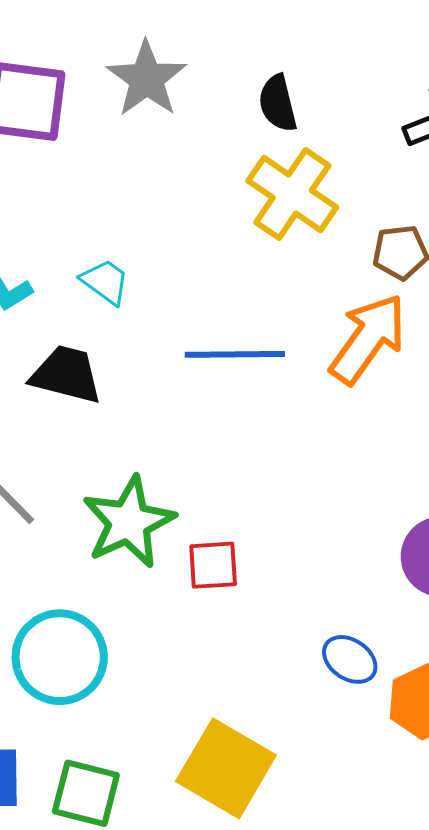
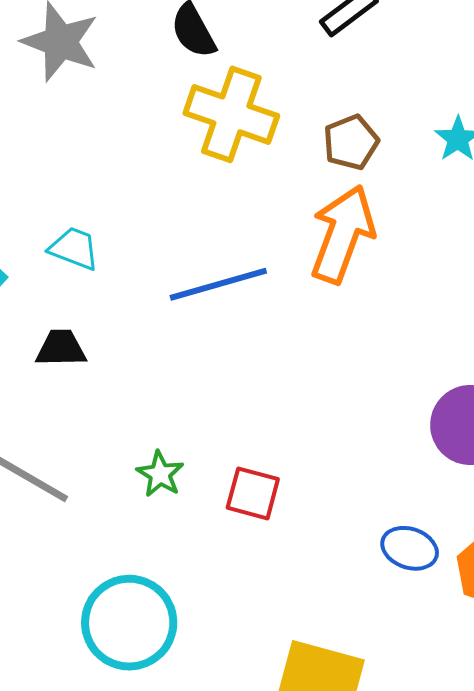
black trapezoid: (66, 375) -> (61, 348), size x0.7
green star: (129, 522) -> (160, 474), size x0.5
red square: (213, 565) -> (253, 493), turned 34

